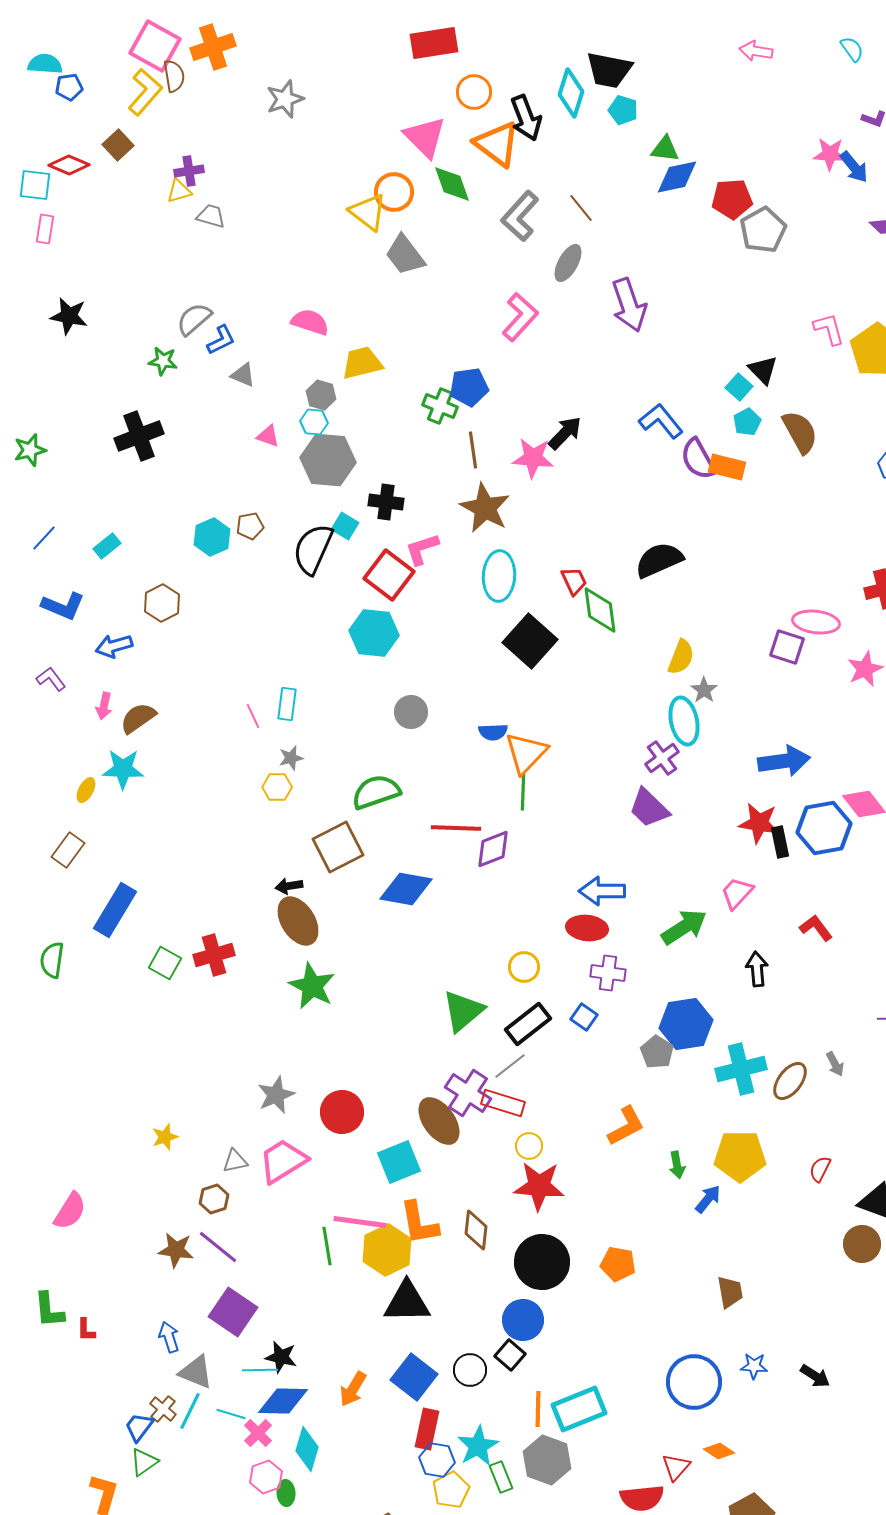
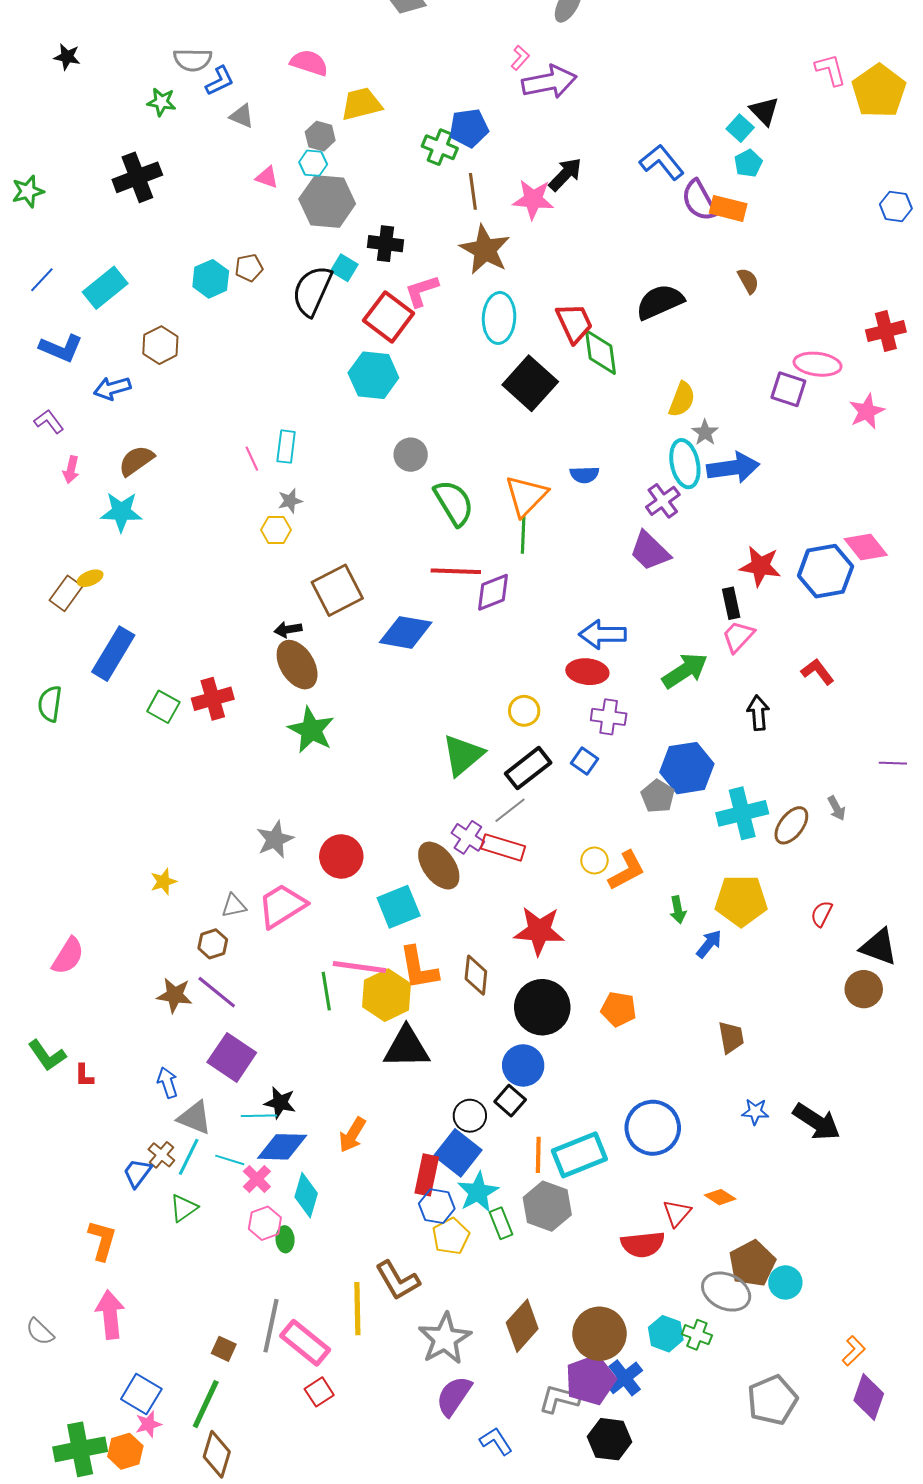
purple arrow: (629, 305) -> (549, 82), moved, turned -82
black star: (69, 316) -> (67, 57), size x0.7
pink L-shape: (520, 317) -> (520, 58), size x0.5
gray semicircle: (194, 319) -> (193, 60), turned -138
brown semicircle: (800, 432) -> (748, 281), moved, size x0.6
cyan rectangle: (107, 546) -> (105, 288), size x1.6
red trapezoid: (574, 581) -> (574, 323), size x1.4
pink arrow: (104, 706) -> (71, 470), moved
blue semicircle: (493, 732) -> (584, 475), moved
blue arrow: (784, 761) -> (733, 468), moved
yellow ellipse: (86, 790) -> (90, 578), moved, turned 40
green semicircle: (376, 792) -> (454, 503), moved, turned 78
black rectangle: (780, 842) -> (731, 603), moved
purple cross: (468, 1093) -> (468, 837), size x0.7
yellow circle: (529, 1146) -> (594, 861), moved
green L-shape: (49, 1310) -> (47, 1055), turned -30
black arrow: (815, 1376) -> (817, 1122), size x1.6
blue square: (414, 1377) -> (458, 1153), moved
blue circle: (694, 1382) -> (653, 1128), moved
green triangle: (144, 1462) -> (184, 1208), moved

